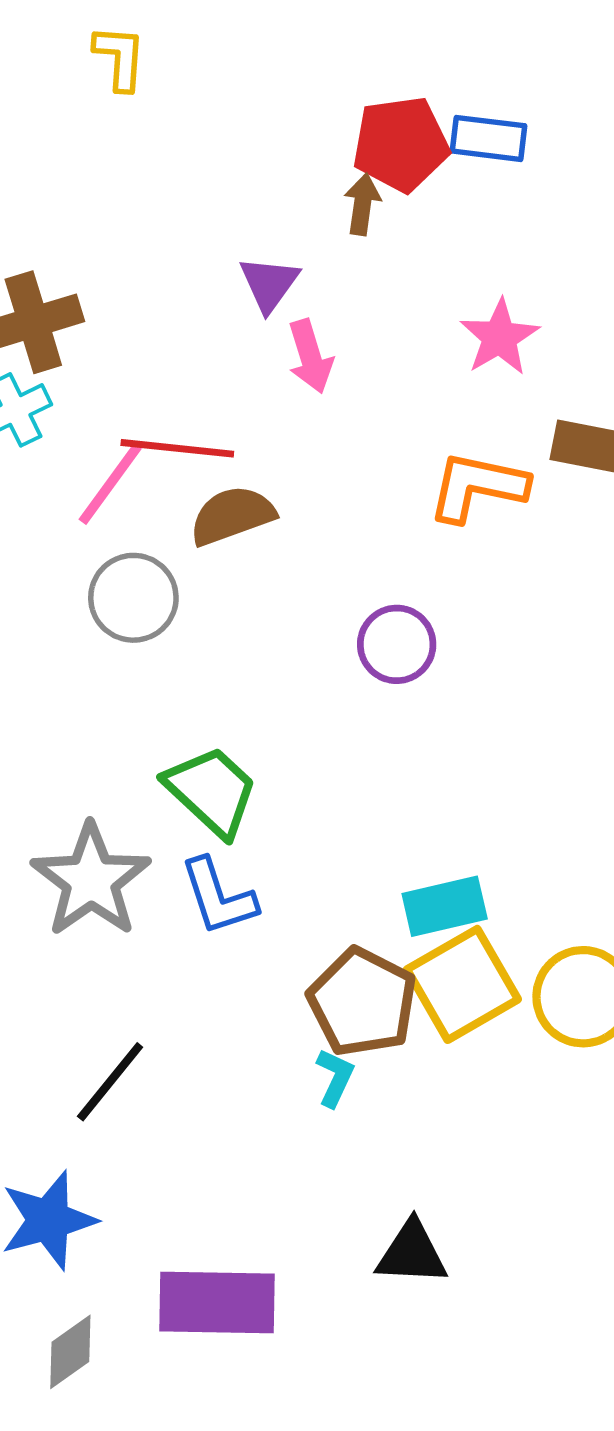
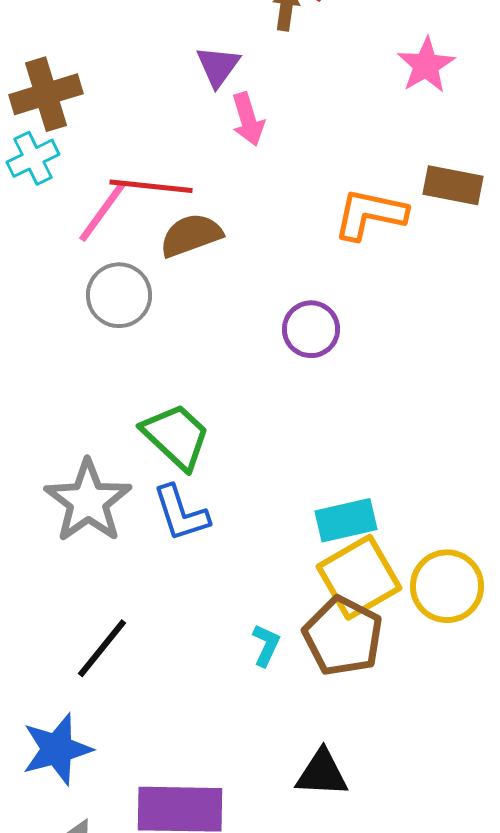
pink star: (499, 337) -> (426, 65), moved
brown pentagon: (362, 1002) -> (343, 636), moved

